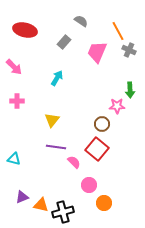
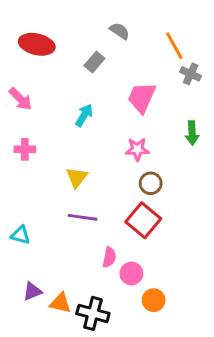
pink trapezoid: (97, 52) -> (142, 98), moved
pink star: (117, 106) -> (137, 149), moved
pink semicircle: (74, 162) -> (109, 257), moved, turned 56
black cross: (63, 212) -> (93, 313), turned 30

